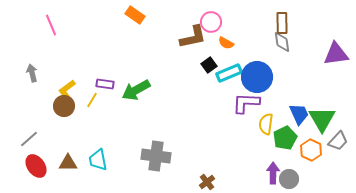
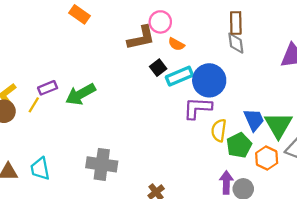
purple rectangle: (105, 84) -> (48, 88), turned -30

